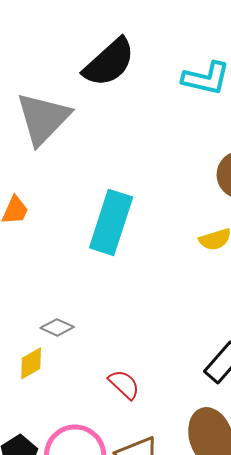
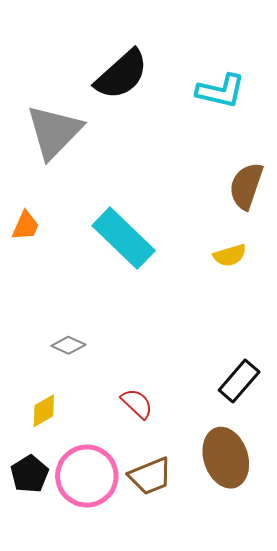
cyan rectangle: (111, 222) -> (124, 238), turned -64
yellow diamond: (31, 363) -> (44, 411), moved

